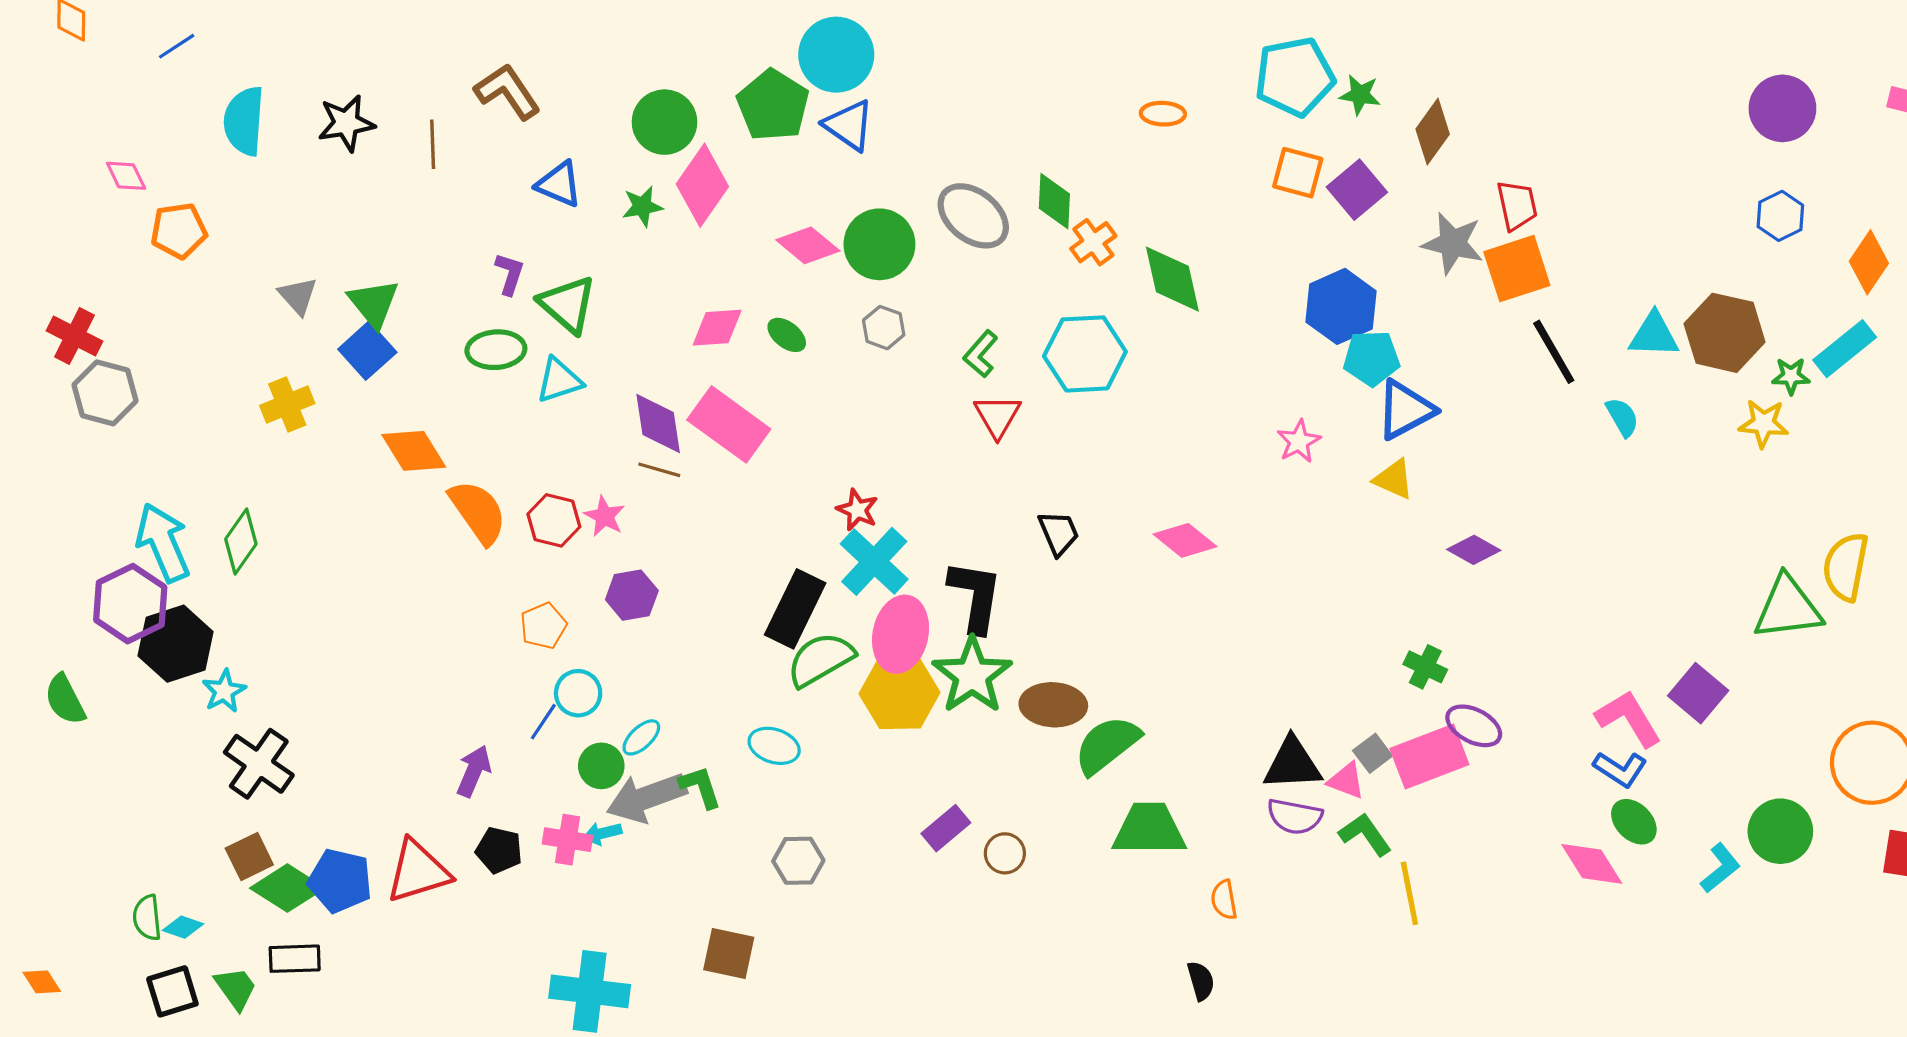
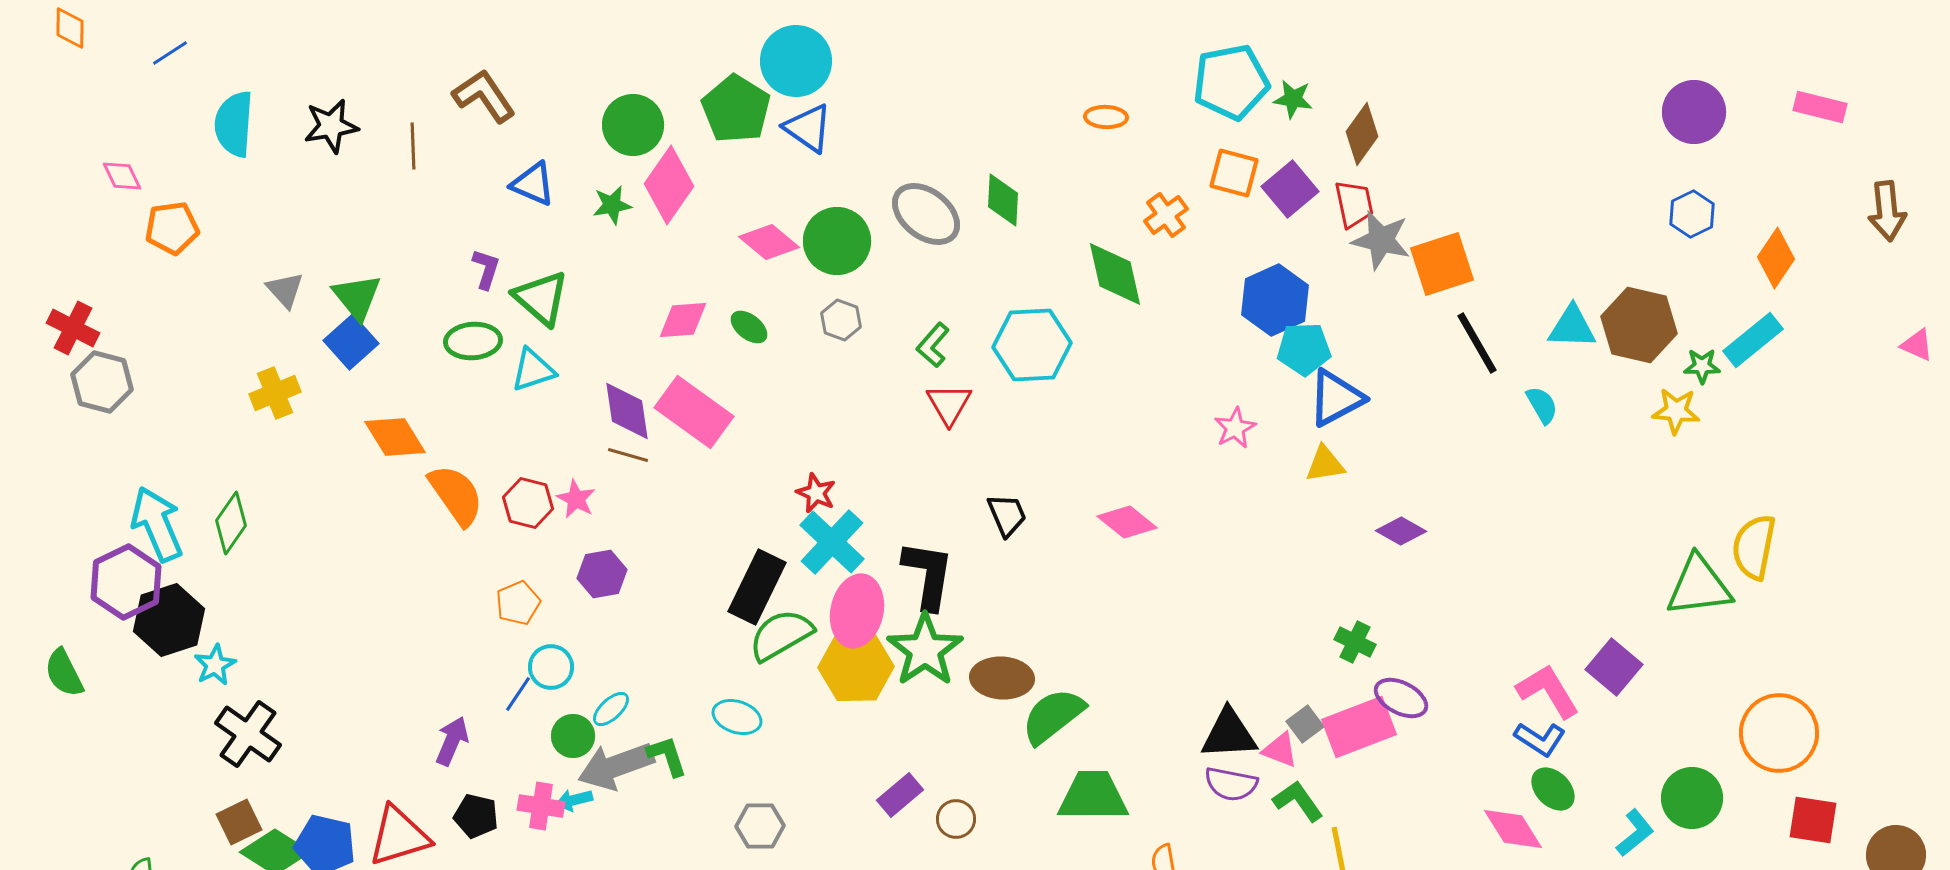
red trapezoid: (1517, 205) -> (1354, 204), moved
orange cross: (1093, 242) -> (1166, 215), moved
yellow triangle: (1394, 479) -> (1325, 464), turned -33

